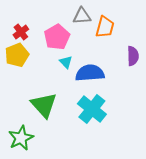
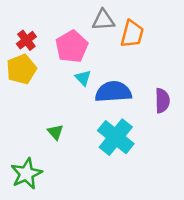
purple semicircle: (133, 56) -> (162, 101), moved
green triangle: (44, 105) -> (55, 132), size x0.5

